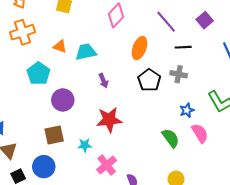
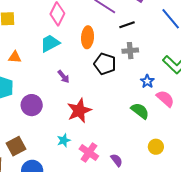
cyan trapezoid: (86, 52) -> (50, 43), moved
brown square: (54, 135) -> (16, 146), moved

